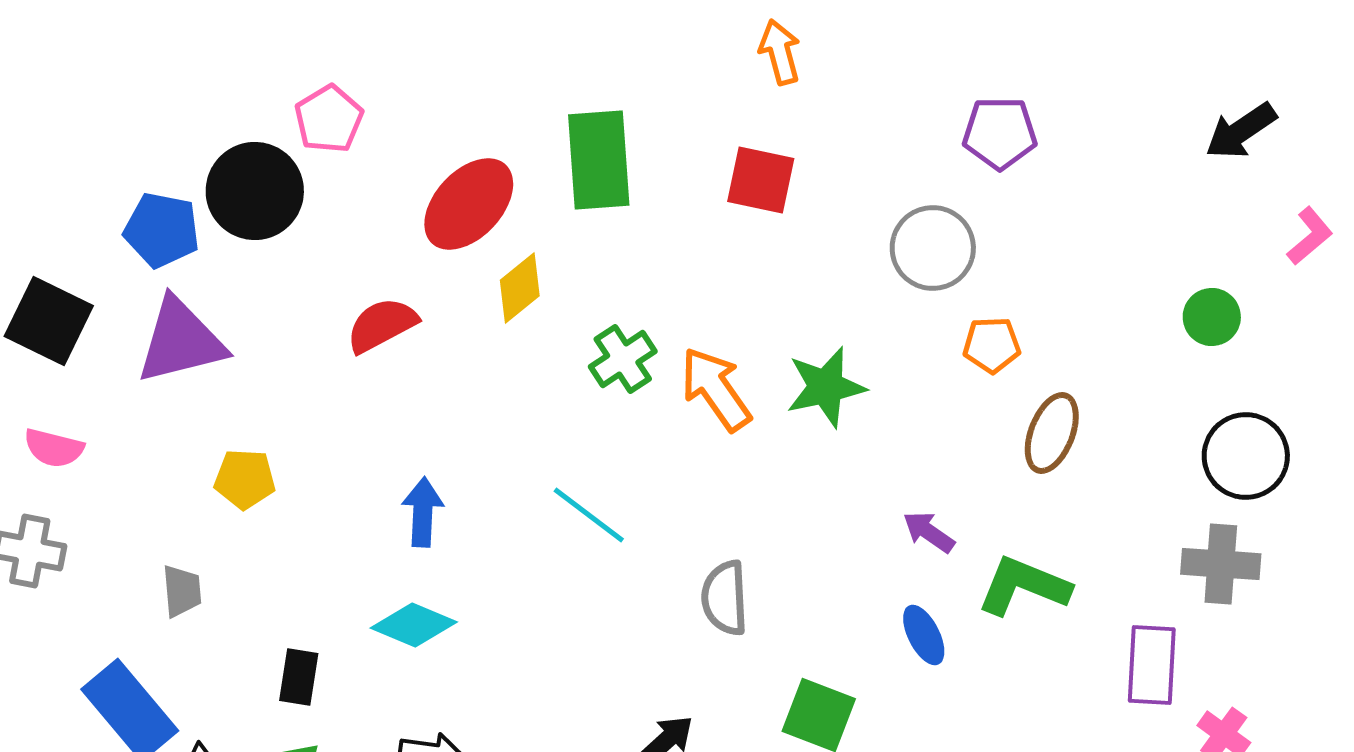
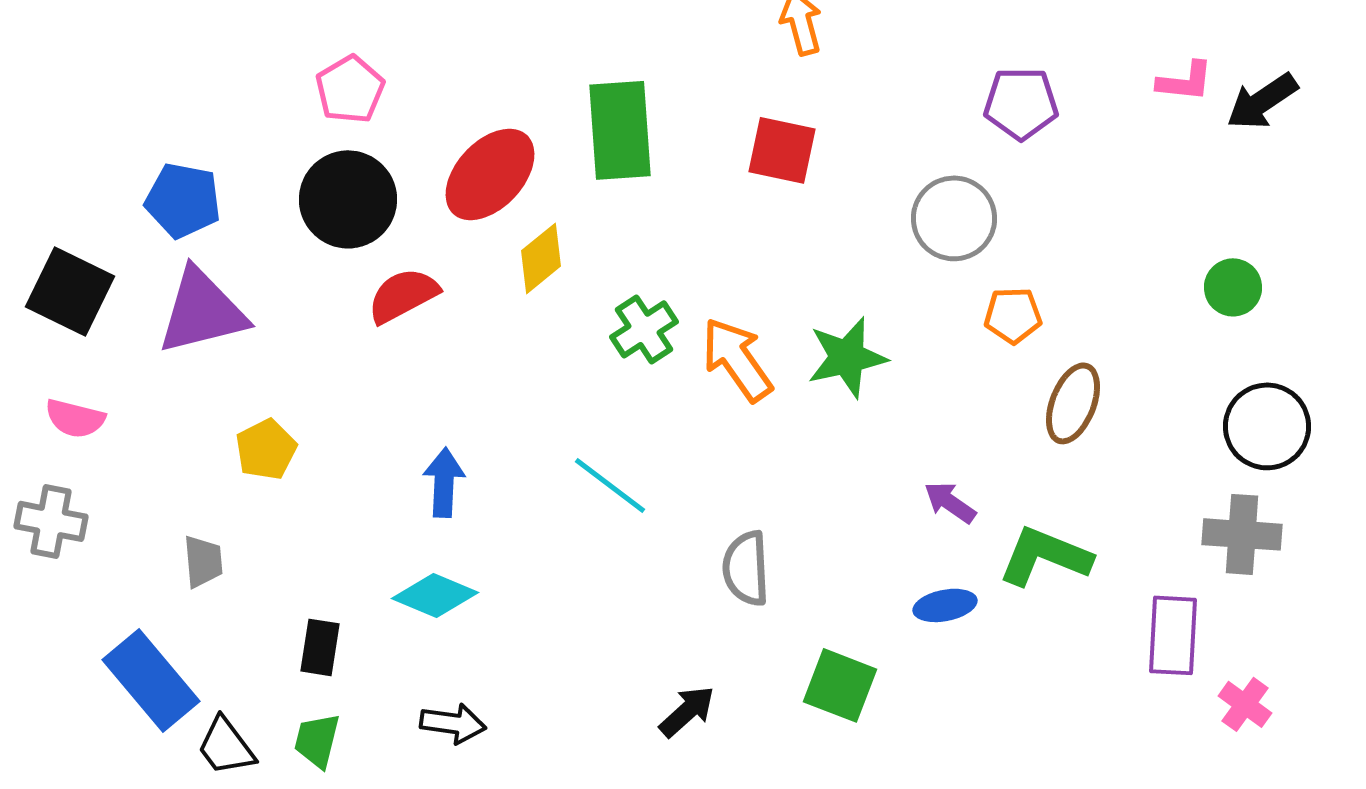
black circle: (255, 191) -> (348, 199), moved
pink L-shape: (1310, 236) -> (1185, 81), moved, turned 46
yellow pentagon: (245, 479) -> (266, 449), turned -30
blue ellipse: (924, 635) -> (945, 605), turned -74

